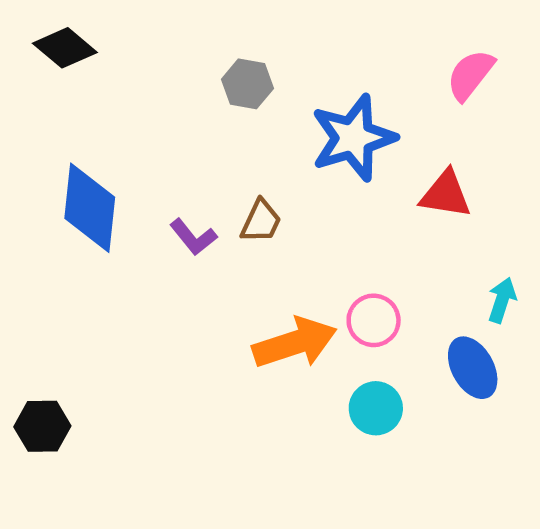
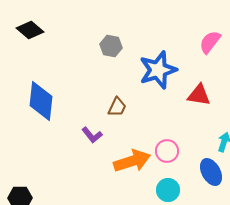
purple L-shape: (193, 237) -> (92, 135), moved

